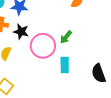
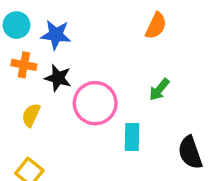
green arrow: (66, 37) -> (159, 90), moved

